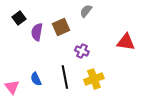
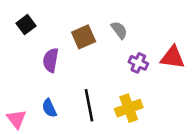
gray semicircle: (86, 11) -> (119, 30), moved, turned 104
purple semicircle: (37, 32) -> (51, 60), moved
purple cross: (82, 51) -> (138, 63), moved

